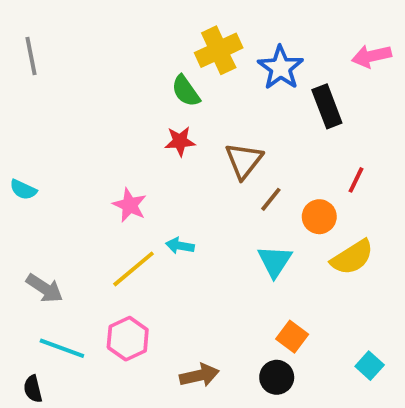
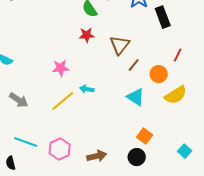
pink star: (130, 205) -> (61, 68), turned -30
cyan triangle: (275, 261) -> (136, 97), turned -30
gray arrow: (45, 288) -> (19, 100), moved
pink hexagon: (128, 339) -> (60, 149), moved

